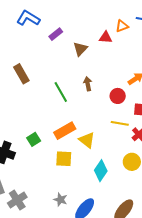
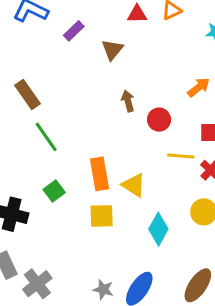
red triangle: (106, 37) -> (137, 14), moved
green line: (61, 92) -> (46, 137), moved
red circle: (118, 96) -> (159, 120), moved
orange rectangle: (65, 131) -> (99, 174), turned -65
gray star: (60, 200) -> (103, 290), moved

